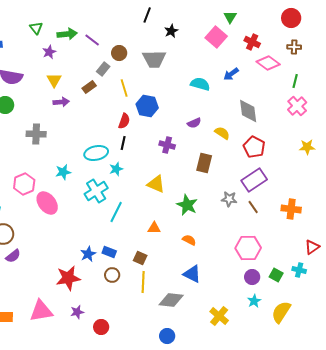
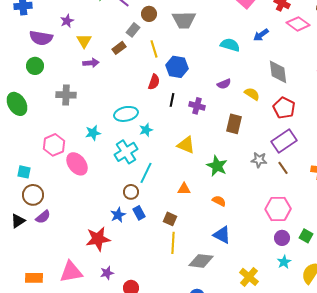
purple star: (49, 52) -> (67, 21), moved
black line: (123, 143) -> (172, 100), moved
blue rectangle: (109, 252) -> (139, 213), turned 40
brown circle: (112, 275) -> (131, 192), moved

